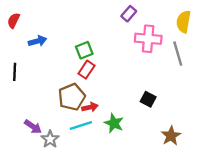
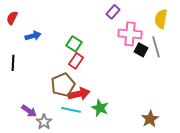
green square: (84, 50) -> (74, 44), turned -35
black square: (148, 99) -> (141, 50), moved
red arrow: (90, 107) -> (79, 94), size x1.5
cyan line: (81, 125) -> (71, 110), turned 30

